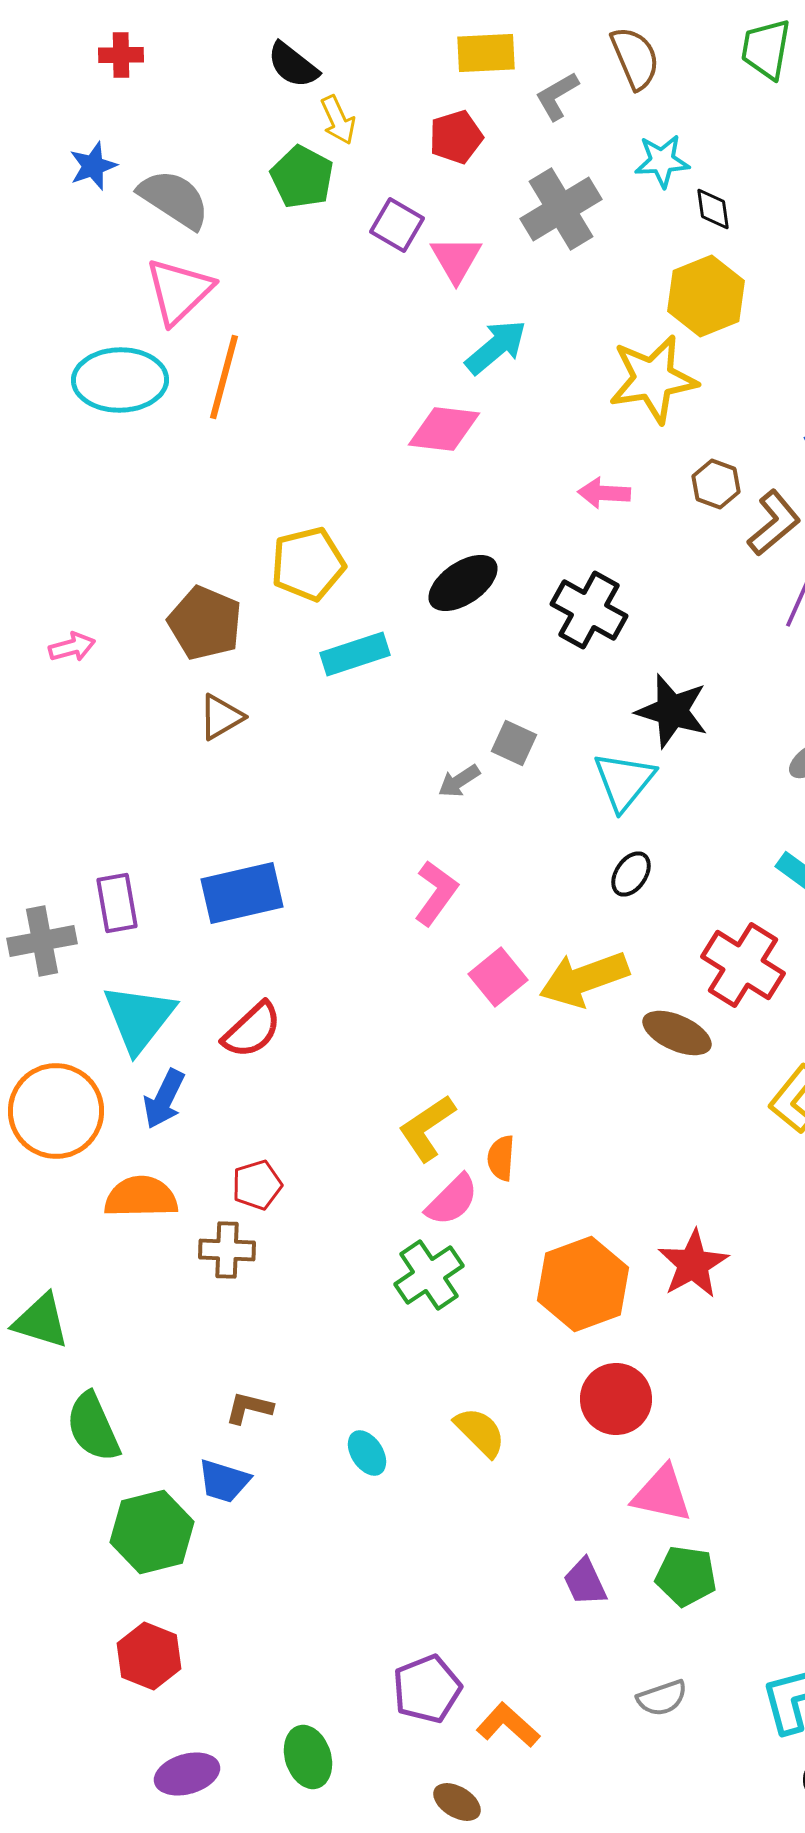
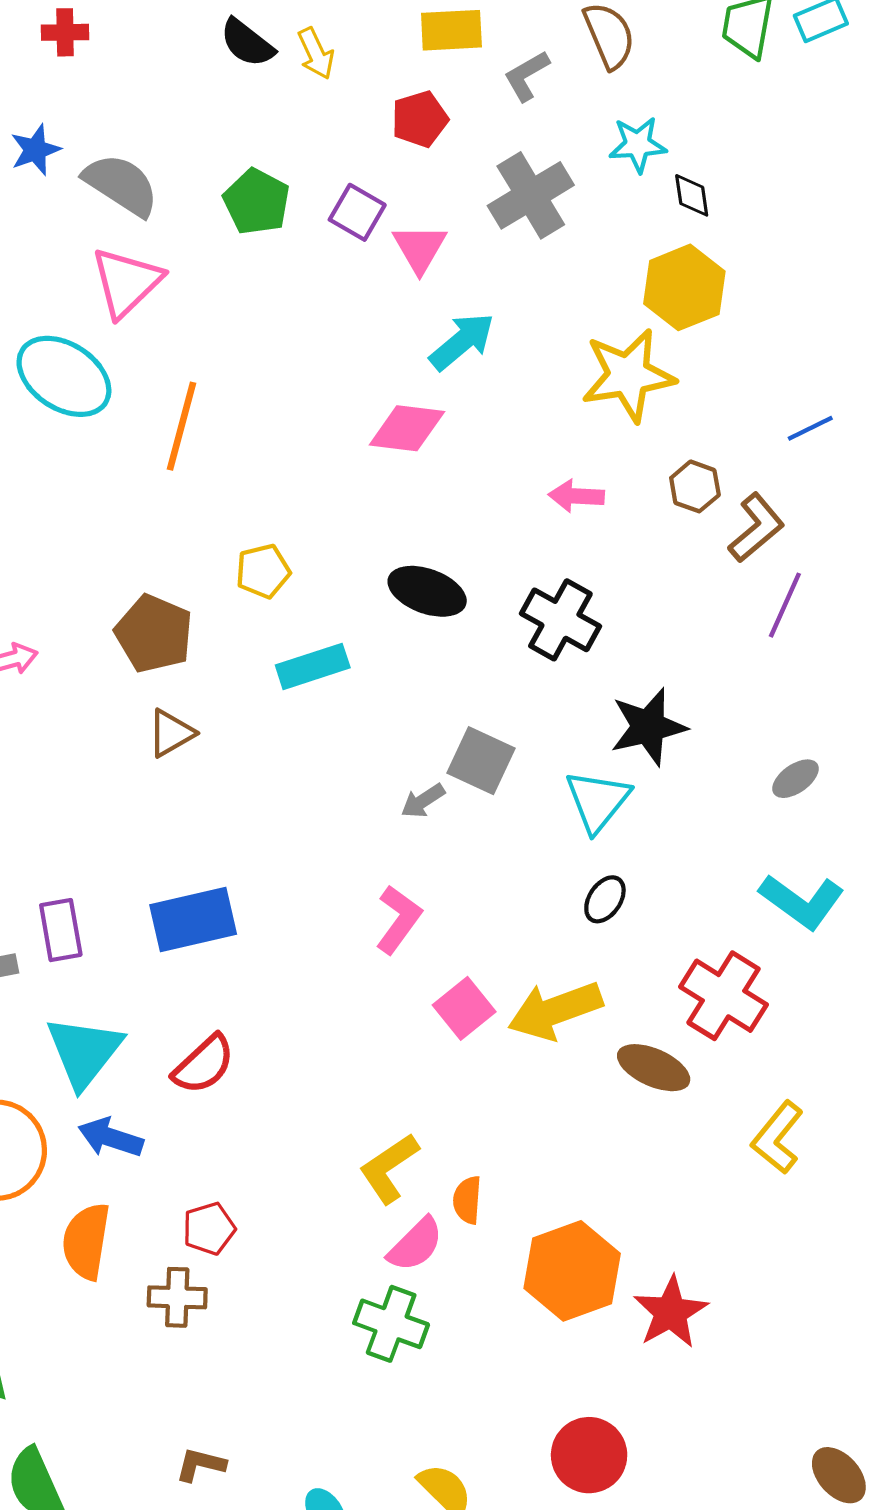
yellow arrow: (338, 120) -> (316, 54), moved
green pentagon: (302, 177) -> (257, 202), moved
orange line: (224, 377) -> (181, 426), moved
cyan ellipse: (120, 380) -> (64, 376), turned 34
yellow pentagon: (308, 564) -> (263, 571), size x0.7
black ellipse: (463, 583) -> (427, 591), turned 54
black star: (672, 711) -> (648, 727), turned -30
gray square: (514, 743) -> (481, 761), size x1.4
blue arrow: (164, 1099) -> (111, 1138), turned 82
orange semicircle: (141, 1197) -> (86, 1241), turned -80
green cross: (429, 1275) -> (391, 1324), turned -36
orange hexagon: (583, 1284) -> (572, 1271), moved

